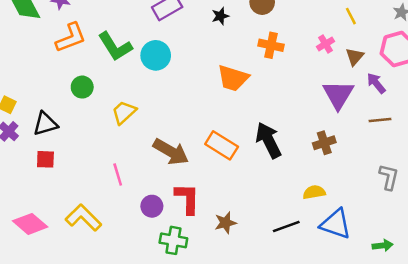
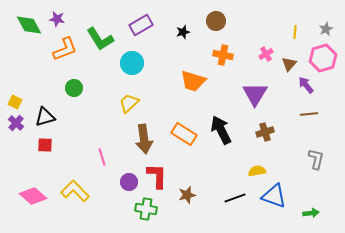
yellow line: (351, 16) -> (295, 32), moved, turned 32
green L-shape: (115, 46) -> (100, 39), moved
purple triangle: (338, 95) -> (255, 94), moved
yellow trapezoid: (124, 112) -> (129, 103), moved
brown arrow: (171, 152) -> (144, 139), turned 52

